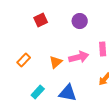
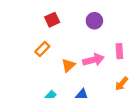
orange rectangle: (24, 60) -> (42, 49), moved

